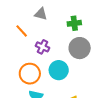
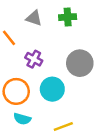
green cross: (74, 23) -> (68, 17), moved

